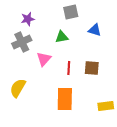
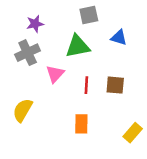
green triangle: (62, 37) -> (78, 46), size x1.5
orange rectangle: (65, 99) -> (81, 124), size x0.7
yellow rectangle: (106, 106) -> (133, 133), turned -42

